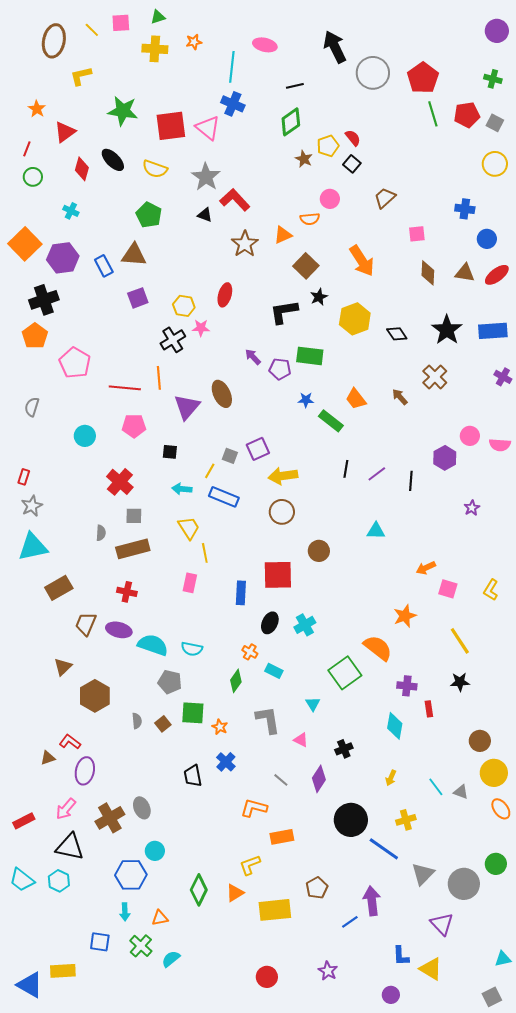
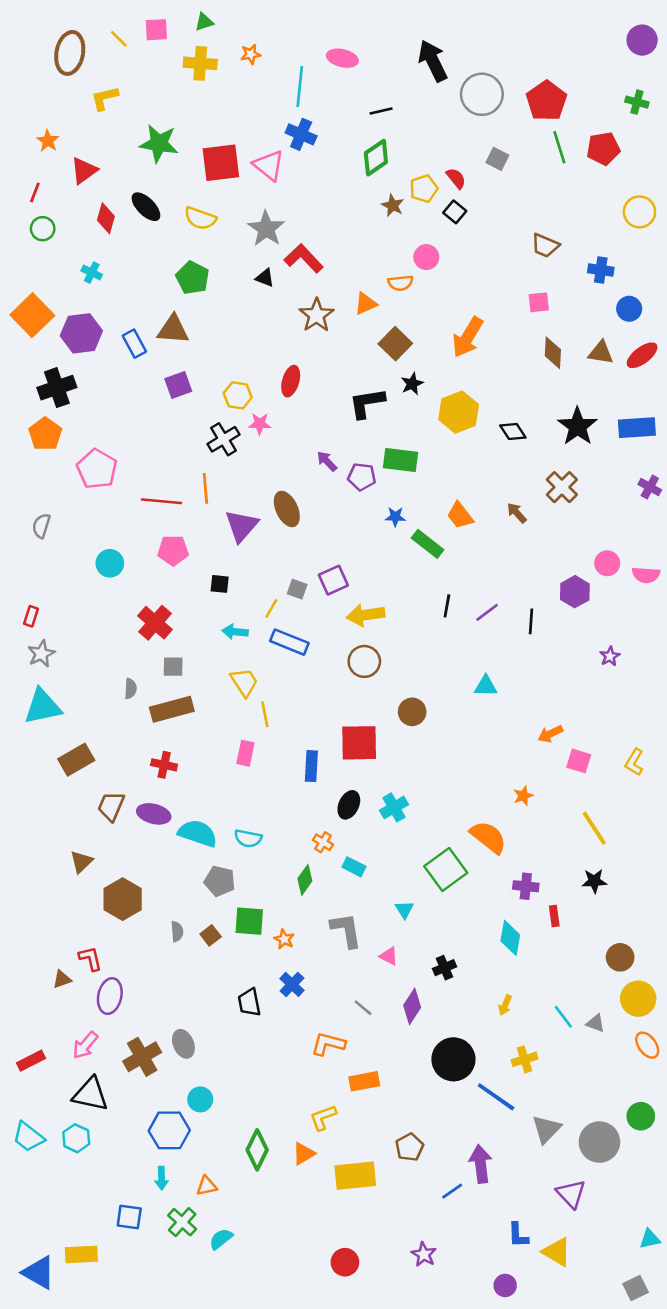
gray square: (495, 123) -> (497, 159), moved
brown trapezoid: (385, 198) -> (545, 245), moved, turned -115
orange arrow: (362, 261) -> (468, 337), turned 64
orange star: (405, 616) -> (523, 796), size x0.7
red L-shape: (70, 742) -> (90, 959), turned 40

